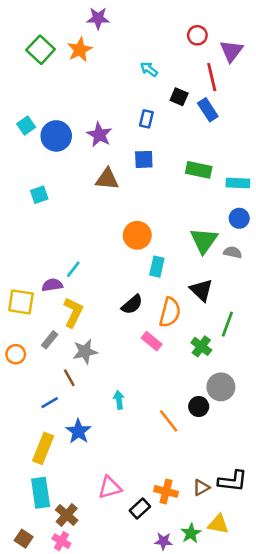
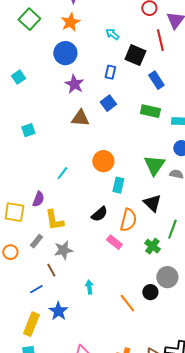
orange star: (80, 50) -> (70, 22), moved
black square: (179, 97) -> (135, 55), size x1.5
blue rectangle: (208, 110) -> (156, 80), moved
blue circle: (56, 136) -> (65, 53), moved
blue square: (144, 159) -> (108, 103), turned -35
cyan line: (73, 269) -> (62, 173), moved
purple semicircle: (52, 285) -> (38, 199), turned 119
yellow L-shape: (73, 312) -> (54, 220), turned 145

